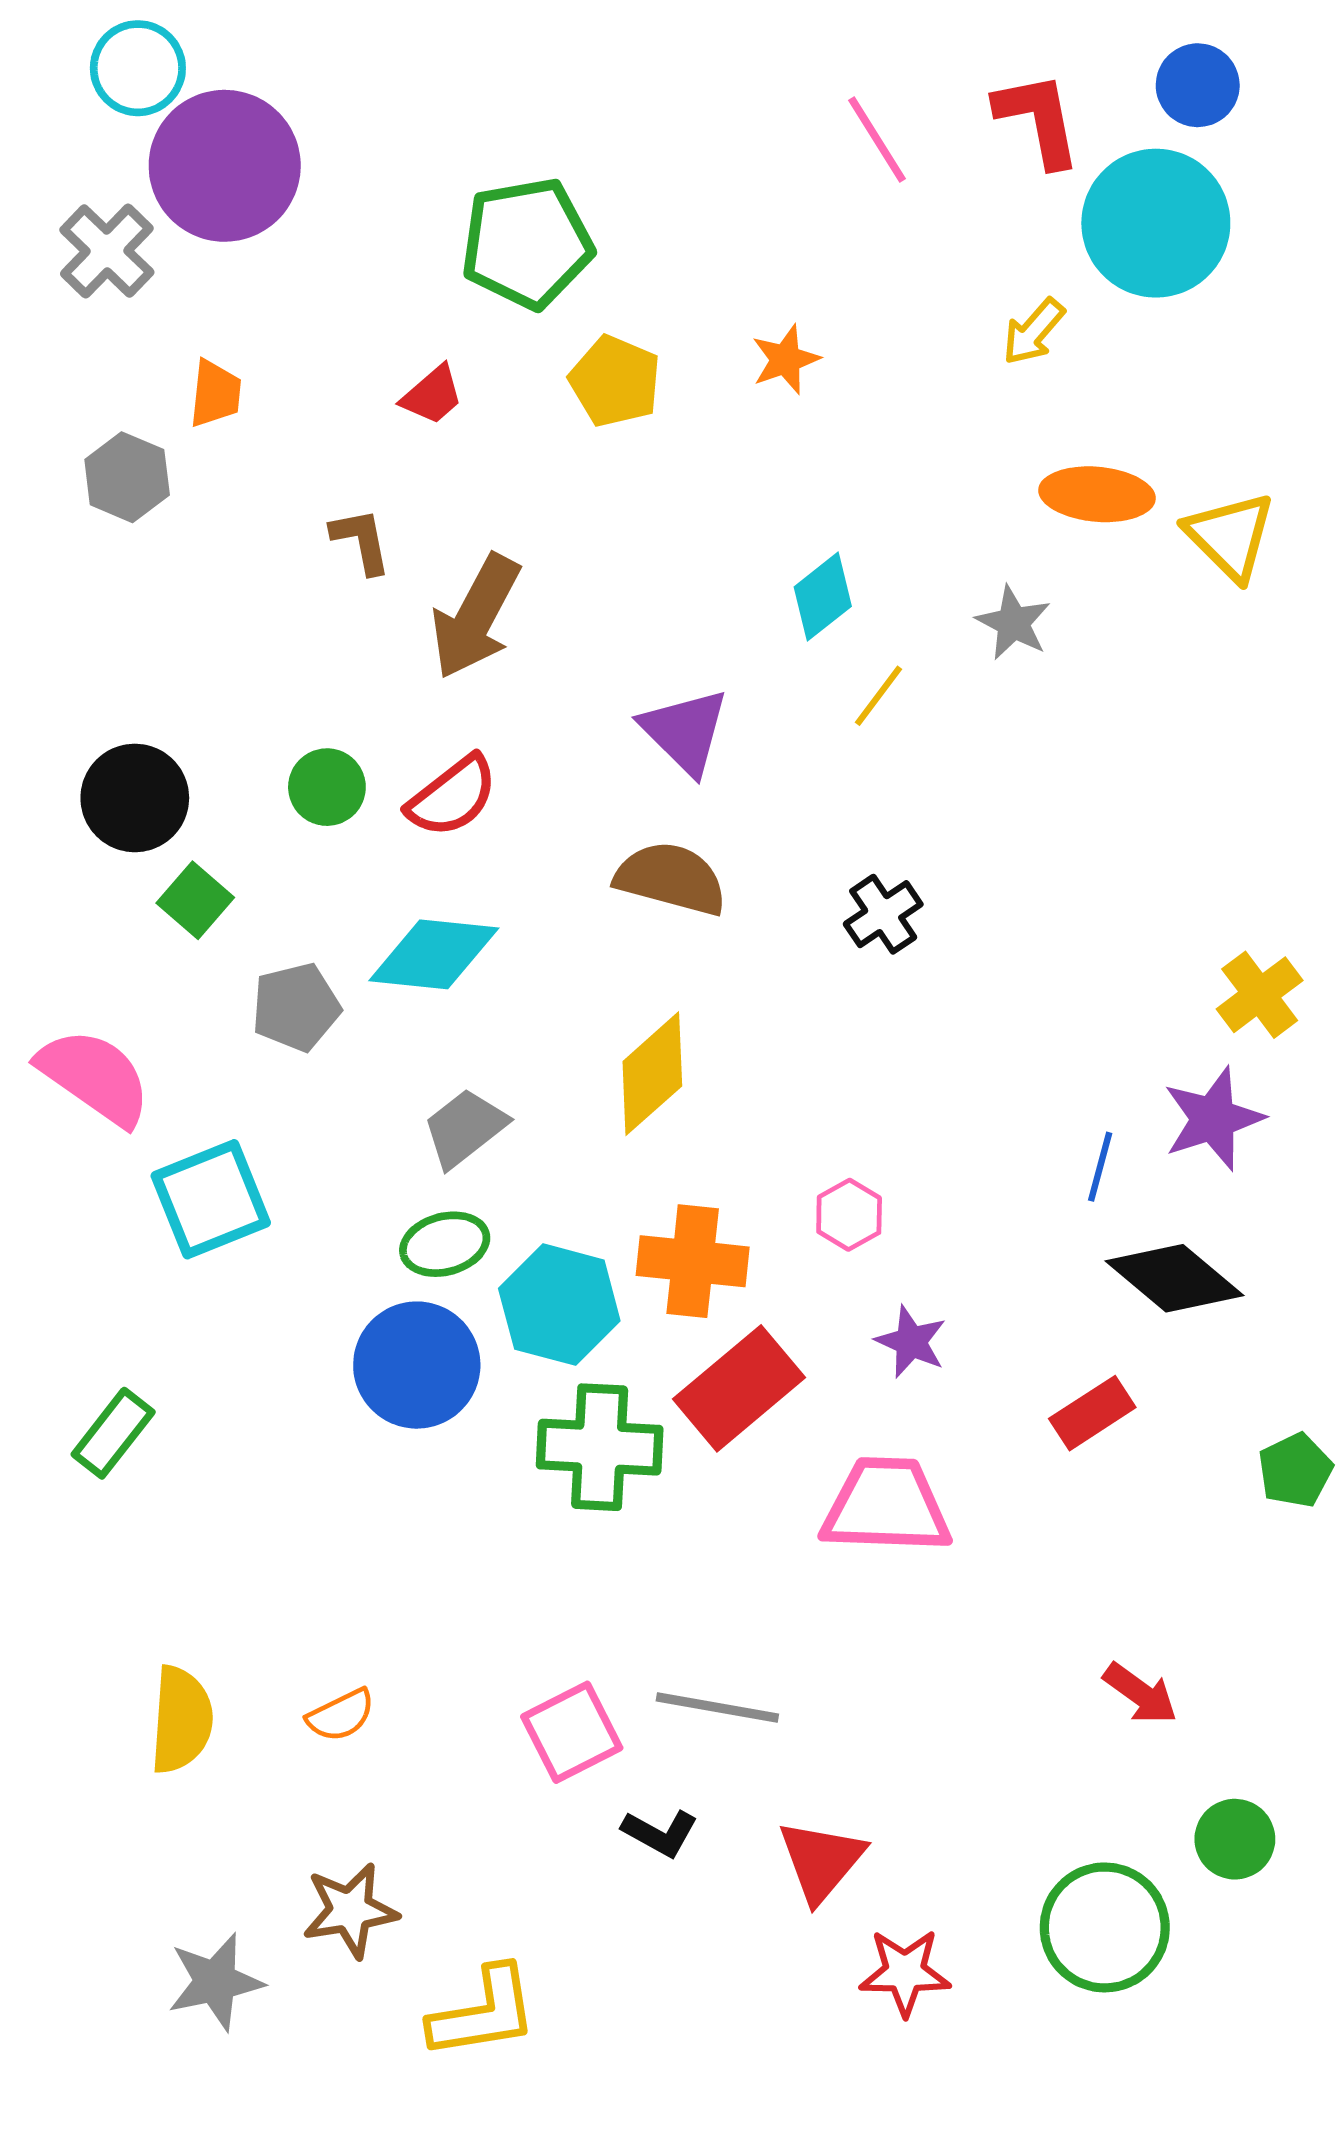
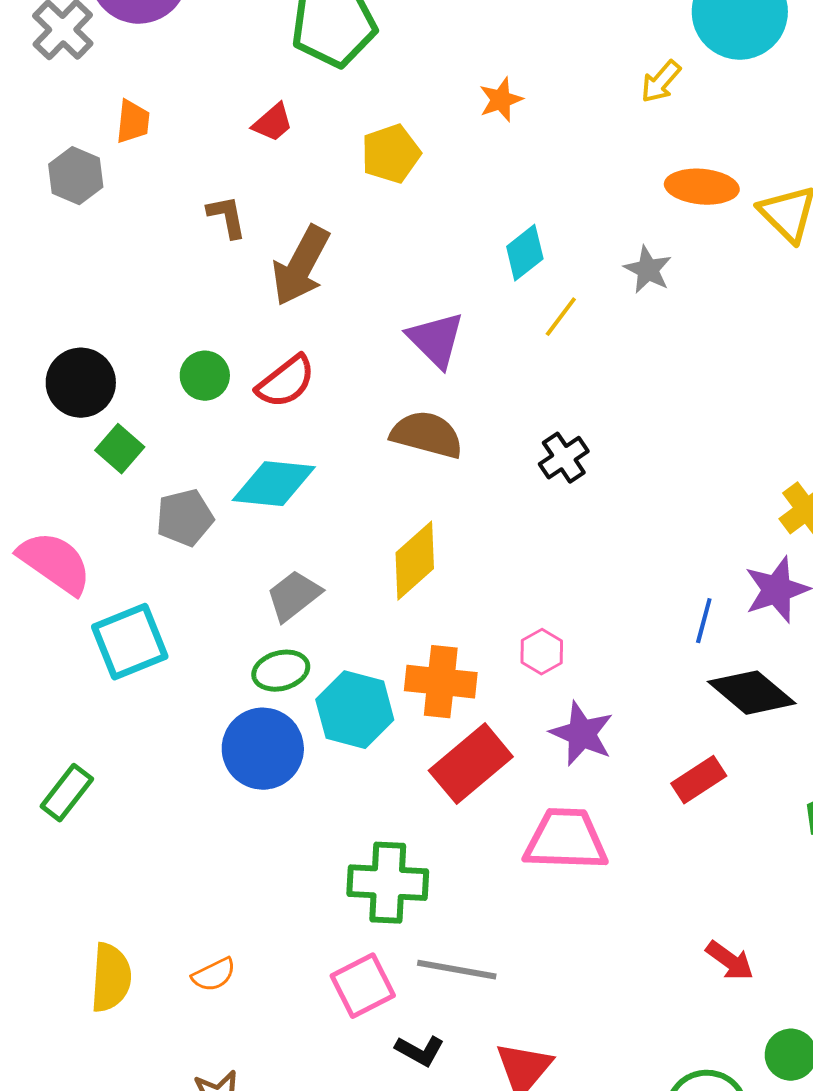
yellow pentagon: (615, 381) -> (391, 154), moved, turned 30
purple star: (911, 1342) -> (582, 734), size x1.4
green cross: (600, 1447) -> (388, 883), moved

